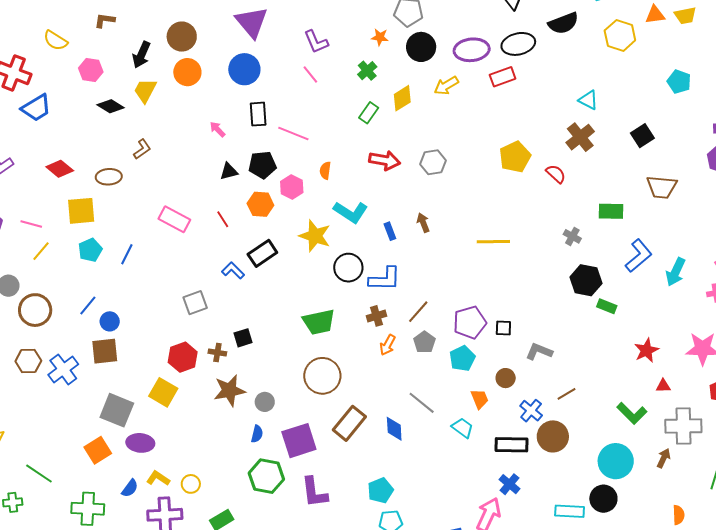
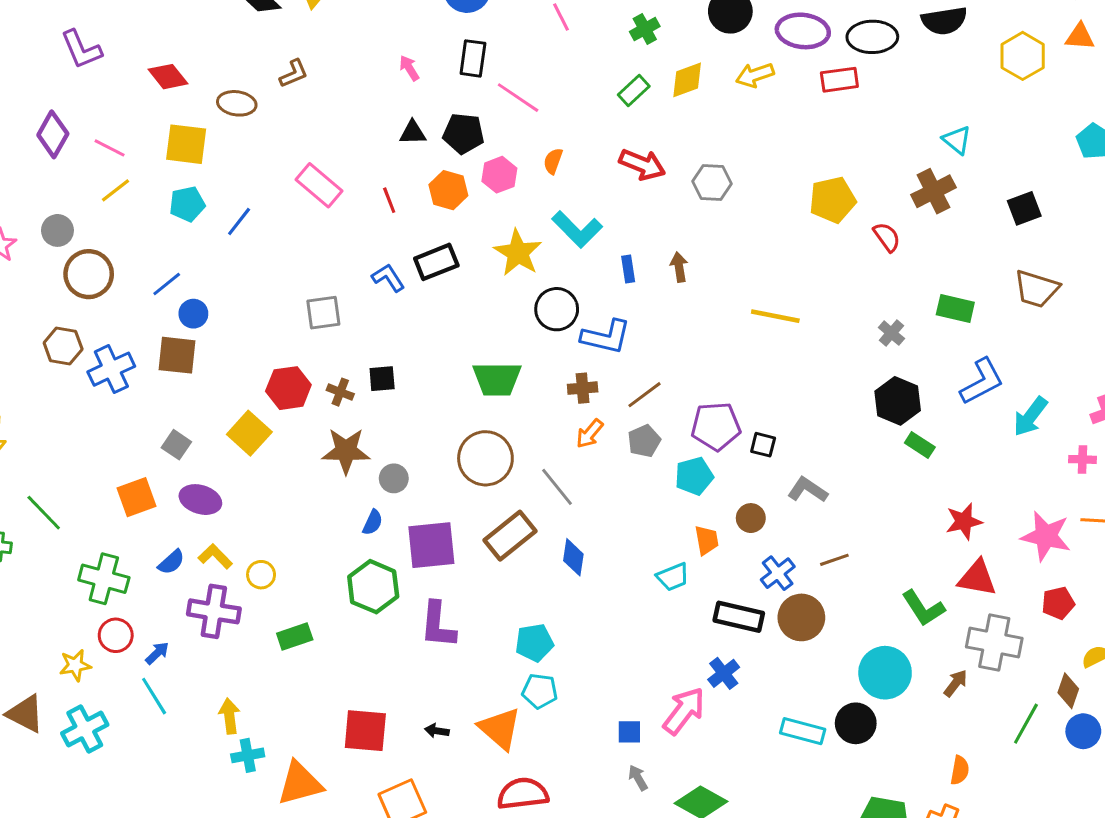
red triangle: (663, 386) -> (977, 578), size x1.8
gray line: (422, 403) -> (557, 487), moved
gray square: (117, 410) -> (176, 445), size x0.6
cyan trapezoid: (462, 428) -> (673, 577), turned 110

